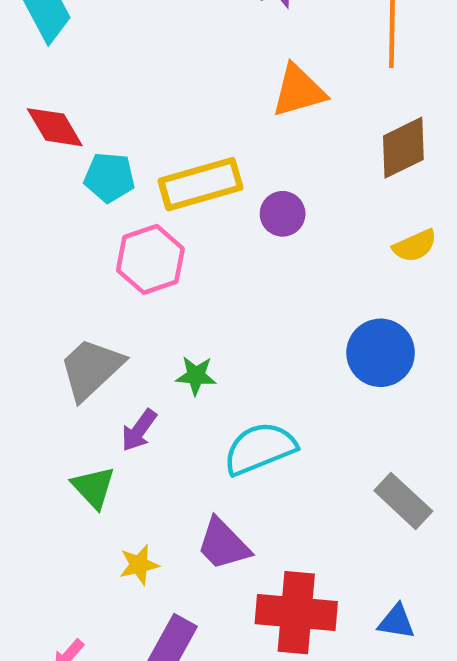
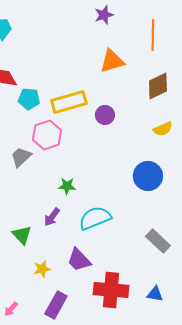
gray trapezoid: (91, 369) -> (21, 157), moved, size x0.7
purple arrow: (139, 430) -> (52, 217), moved

